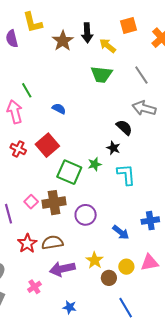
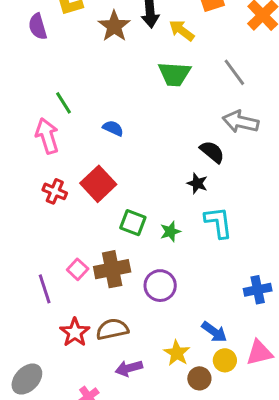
green star: (95, 164) -> (170, 232), moved
green square: (69, 172) -> (133, 223), size x0.7
blue arrow: (121, 232) -> (214, 332), moved
purple arrow: (62, 269) -> (129, 368), size x0.7

